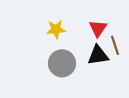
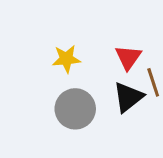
black triangle: (98, 55) -> (128, 97), turned -30

